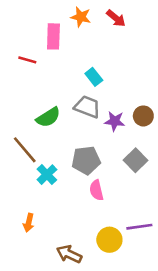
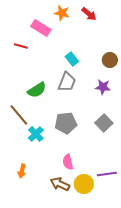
pink rectangle: (53, 36) -> (41, 28), turned -60
gray trapezoid: (87, 107) -> (67, 82), turned 90
brown circle: (143, 116) -> (110, 60), moved
purple star: (115, 121) -> (103, 87), moved
pink semicircle: (96, 190) -> (68, 162), moved
brown arrow: (69, 254) -> (60, 184), moved

